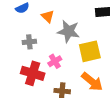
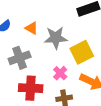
gray cross: (29, 42) -> (20, 58), size x1.5
pink cross: (55, 61) -> (60, 73), moved

